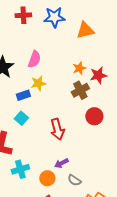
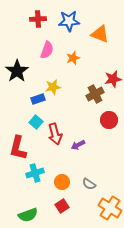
orange triangle: (85, 30) -> (100, 34), turned 36
pink semicircle: (34, 59) -> (47, 50), moved
orange star: (79, 68) -> (73, 58), moved
red arrow: (57, 129) -> (55, 134), moved
purple arrow: (61, 163) -> (78, 145), moved

